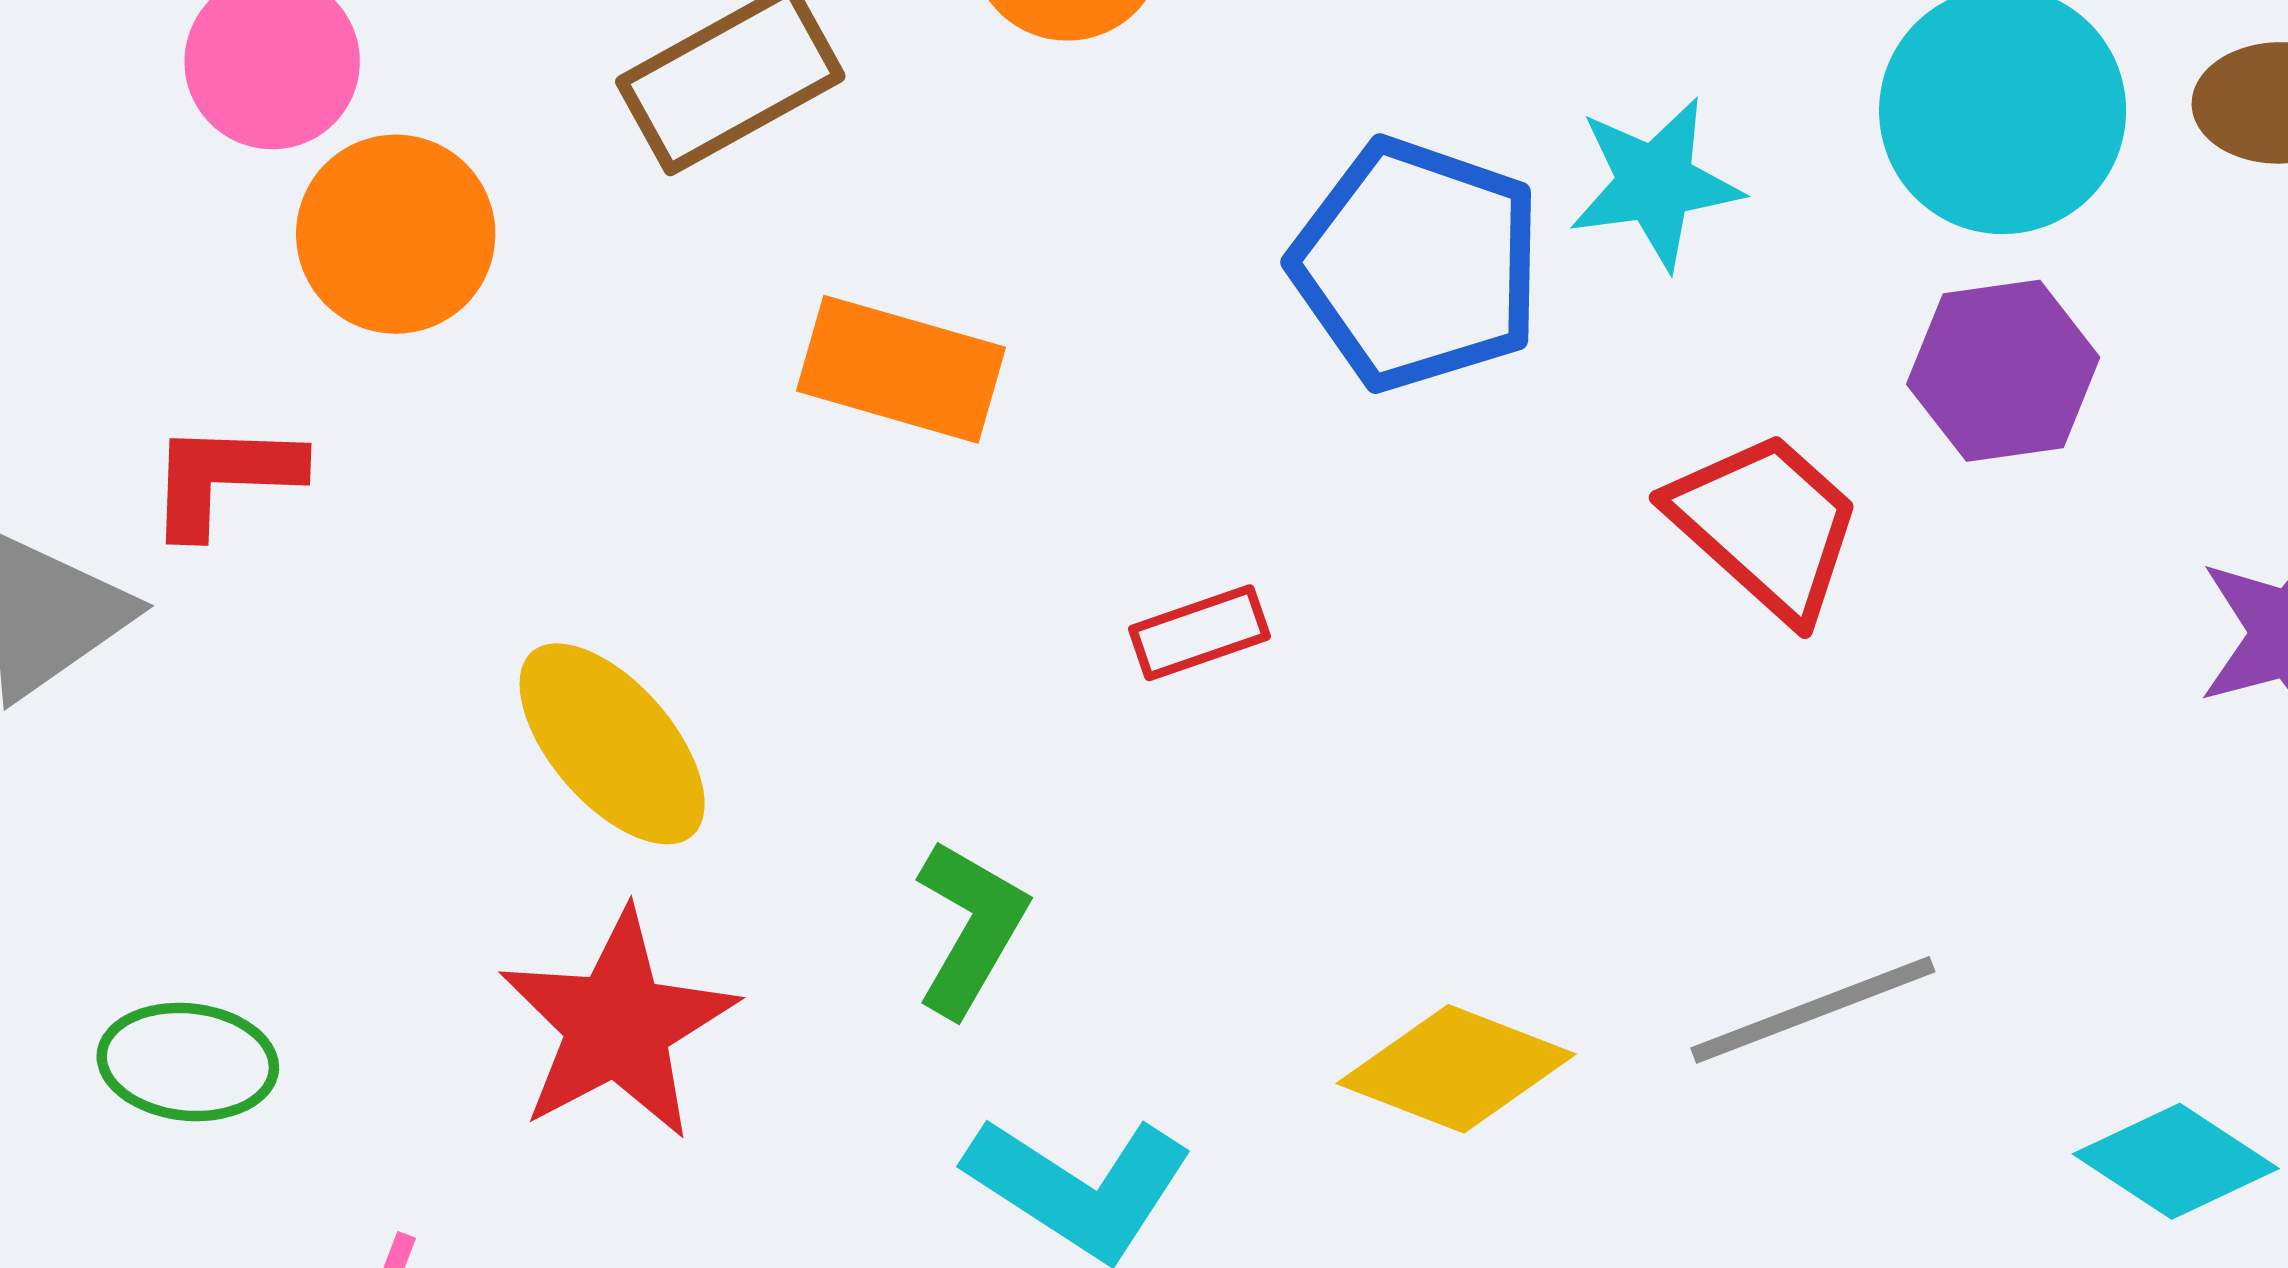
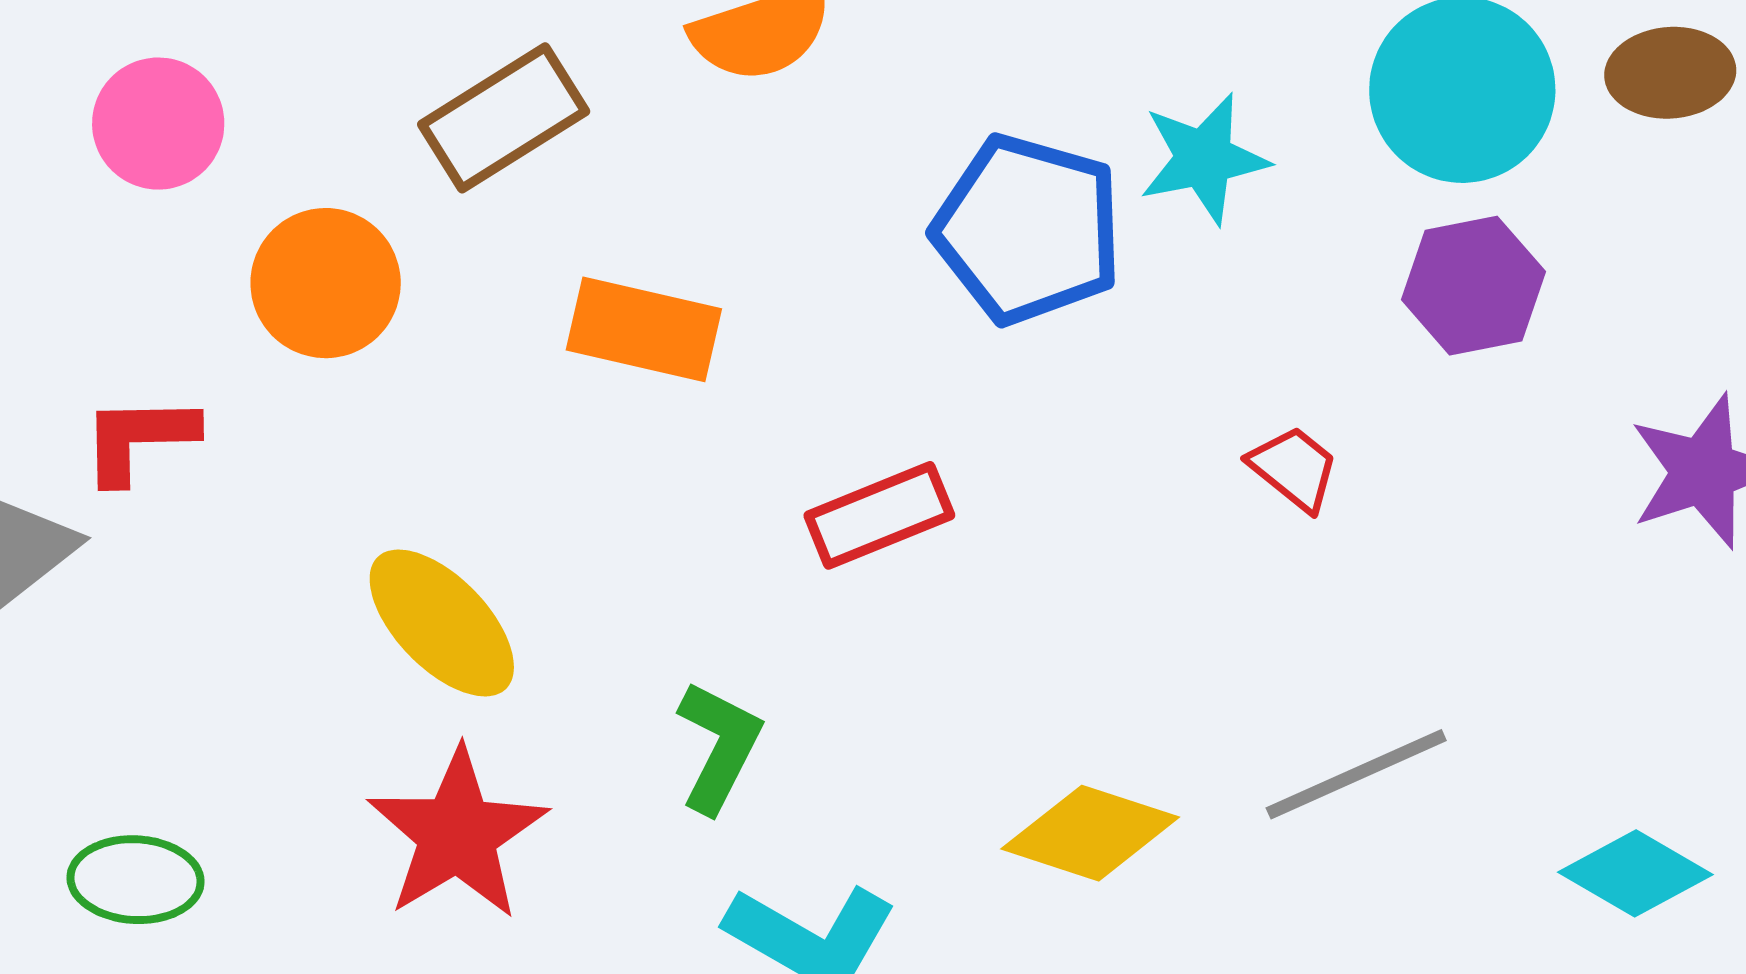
orange circle: (396, 234) -> (326, 283), moved
red trapezoid: (1766, 525) -> (1294, 468), moved, size x0.6
red rectangle: (1199, 633) -> (879, 515), size x1.4

